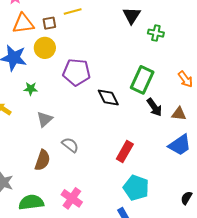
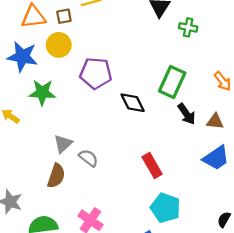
green star: (31, 89) -> (42, 92), size x1.6
gray triangle: (45, 119) -> (63, 144), moved
red rectangle: (125, 151) -> (152, 165), turned -60

